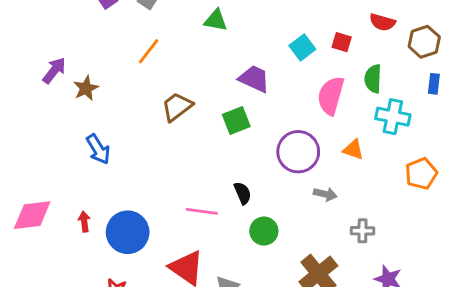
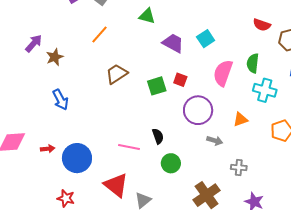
red square: (342, 42) -> (180, 80), moved
purple trapezoid: (254, 79) -> (173, 43), moved
orange triangle: (353, 149) -> (240, 119), moved, turned -42
red arrow: (84, 222) -> (48, 149), turned 88

